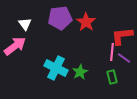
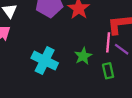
green star: (80, 72) -> (83, 56), moved

